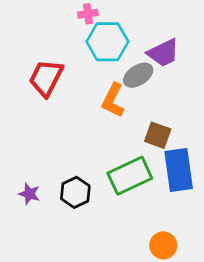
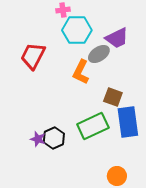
purple star: (29, 194) -> (38, 139), moved

